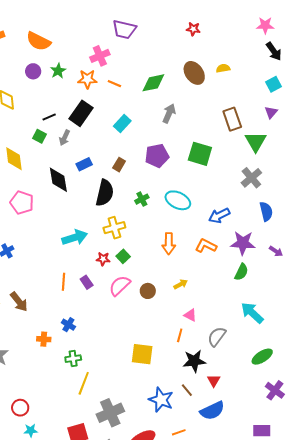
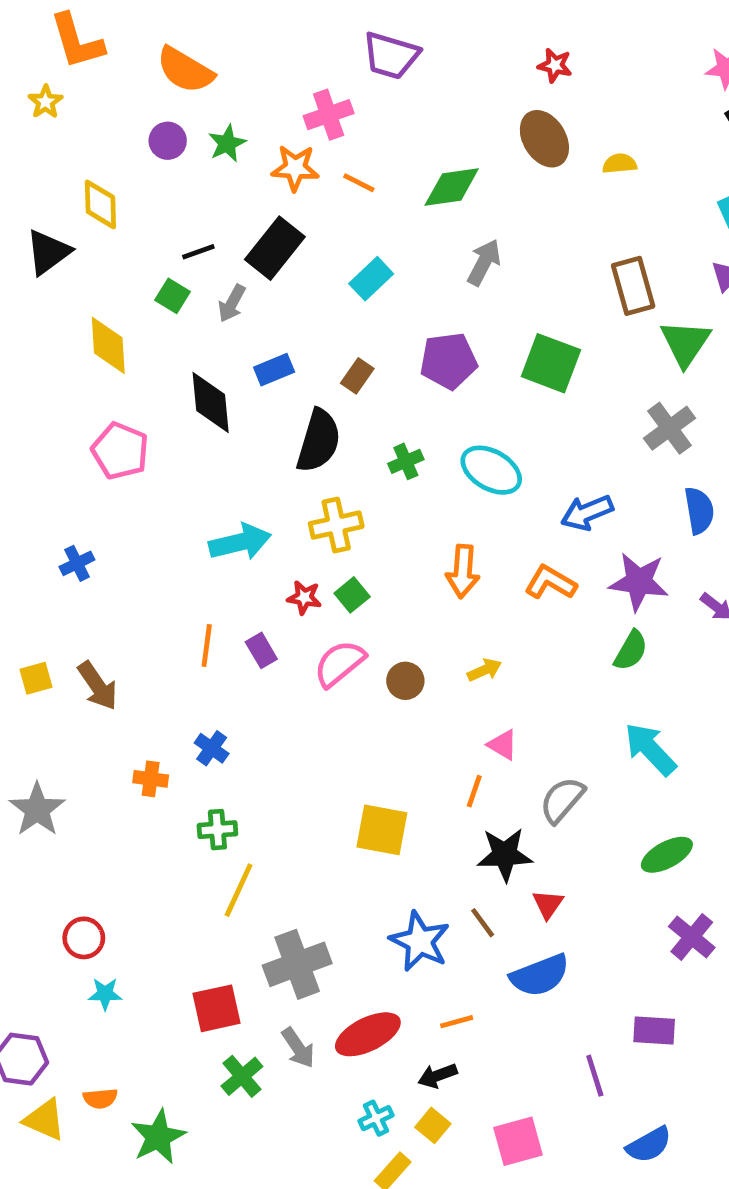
brown ellipse: (194, 73) -> (544, 139), moved

